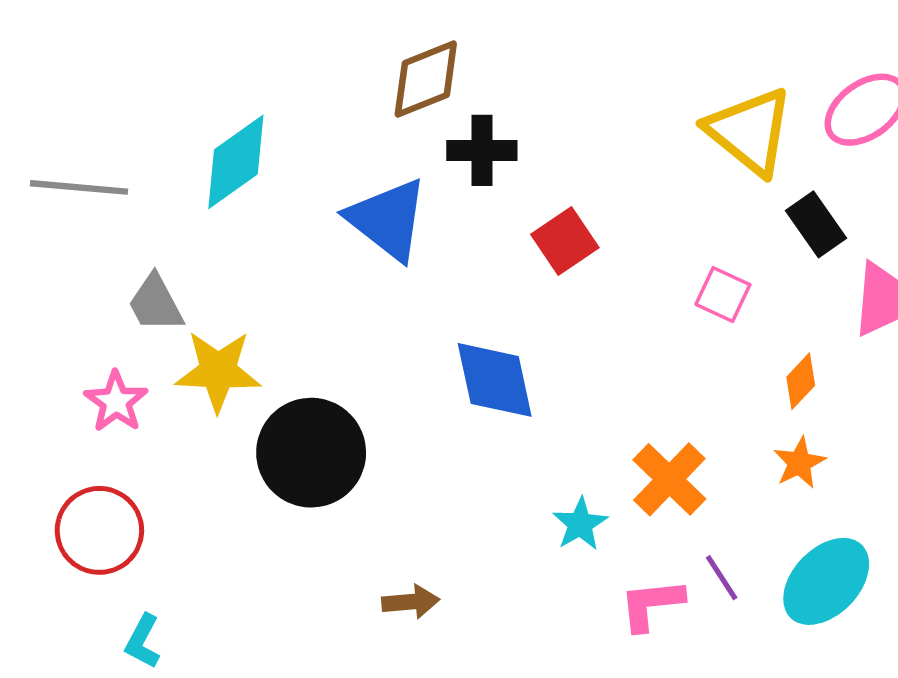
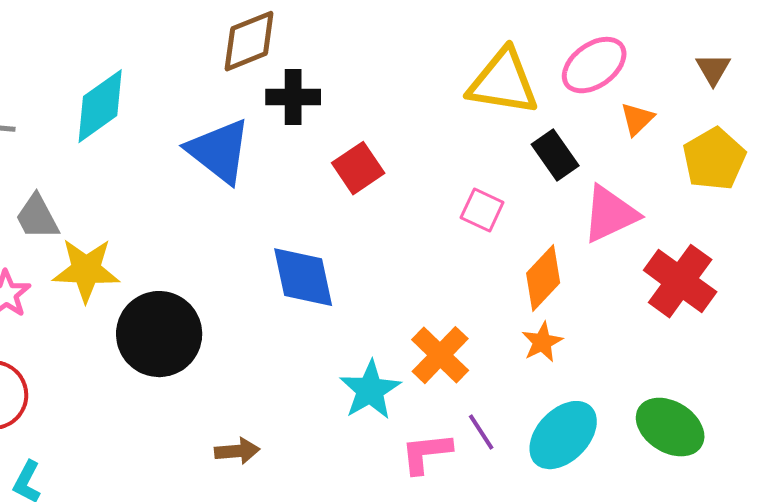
yellow triangle: (750, 131) -> (503, 82), turned -30
orange diamond: (801, 381) -> (543, 278), size x1.5
cyan star: (580, 524) -> (370, 390), size x1.4

